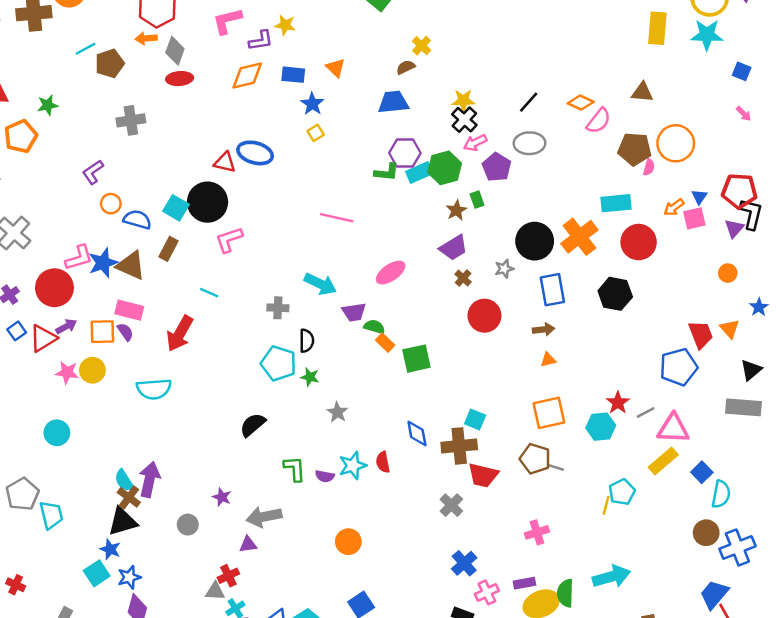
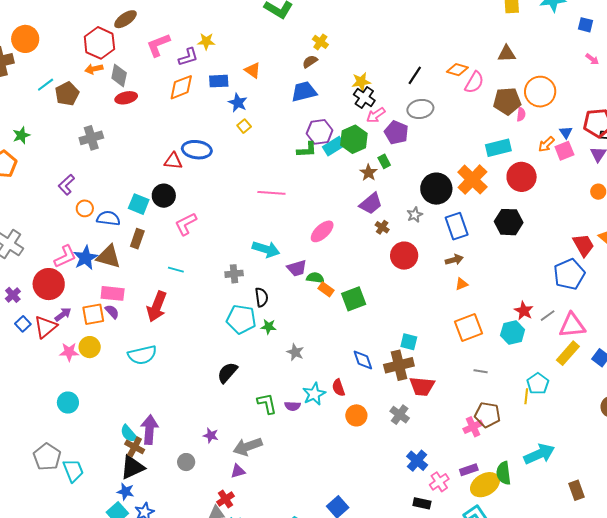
black circle: (207, 202) -> (164, 196), size x0.7
brown pentagon: (535, 459) -> (487, 415), moved
orange circle: (348, 542) -> (356, 415), moved

